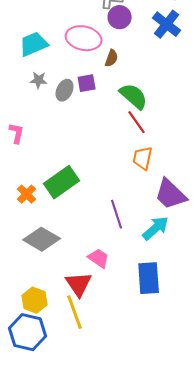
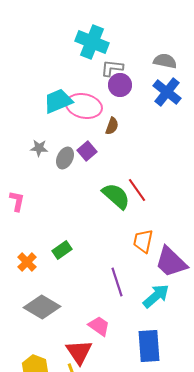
cyan trapezoid: (34, 44) -> (58, 101), moved
purple square: (87, 83) -> (87, 151), turned -30
green semicircle: (134, 96) -> (116, 196), moved
orange trapezoid: (143, 158) -> (143, 241), moved
green rectangle: (62, 182) -> (62, 250), size x0.6

